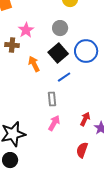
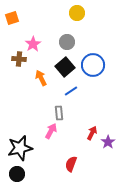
pink arrow: (54, 123) -> (51, 131), moved
red semicircle: (82, 150) -> (71, 164), moved

